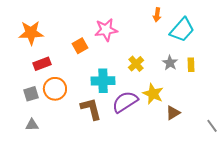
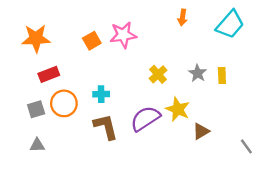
cyan trapezoid: (182, 30) -> (230, 24), moved
orange square: (80, 46) -> (92, 41), moved
cyan cross: (103, 81) -> (101, 94), moved, size x0.6

